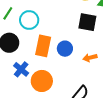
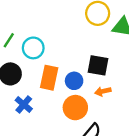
black square: (87, 22) -> (98, 65), moved
orange circle: (42, 81) -> (75, 108), moved

